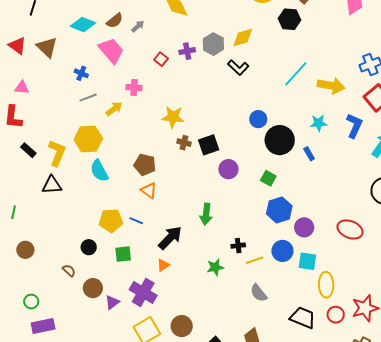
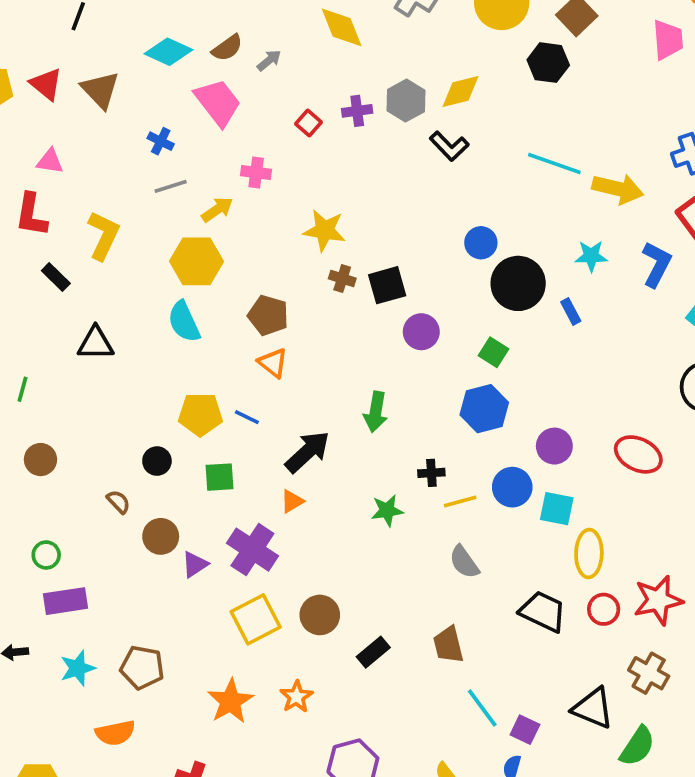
cyan line: (296, 74) -> (554, 164), turned 64
yellow hexagon: (88, 139) -> (196, 261), moved
yellow L-shape: (57, 153) -> (103, 235), moved
blue hexagon: (279, 210) -> (484, 409), moved

